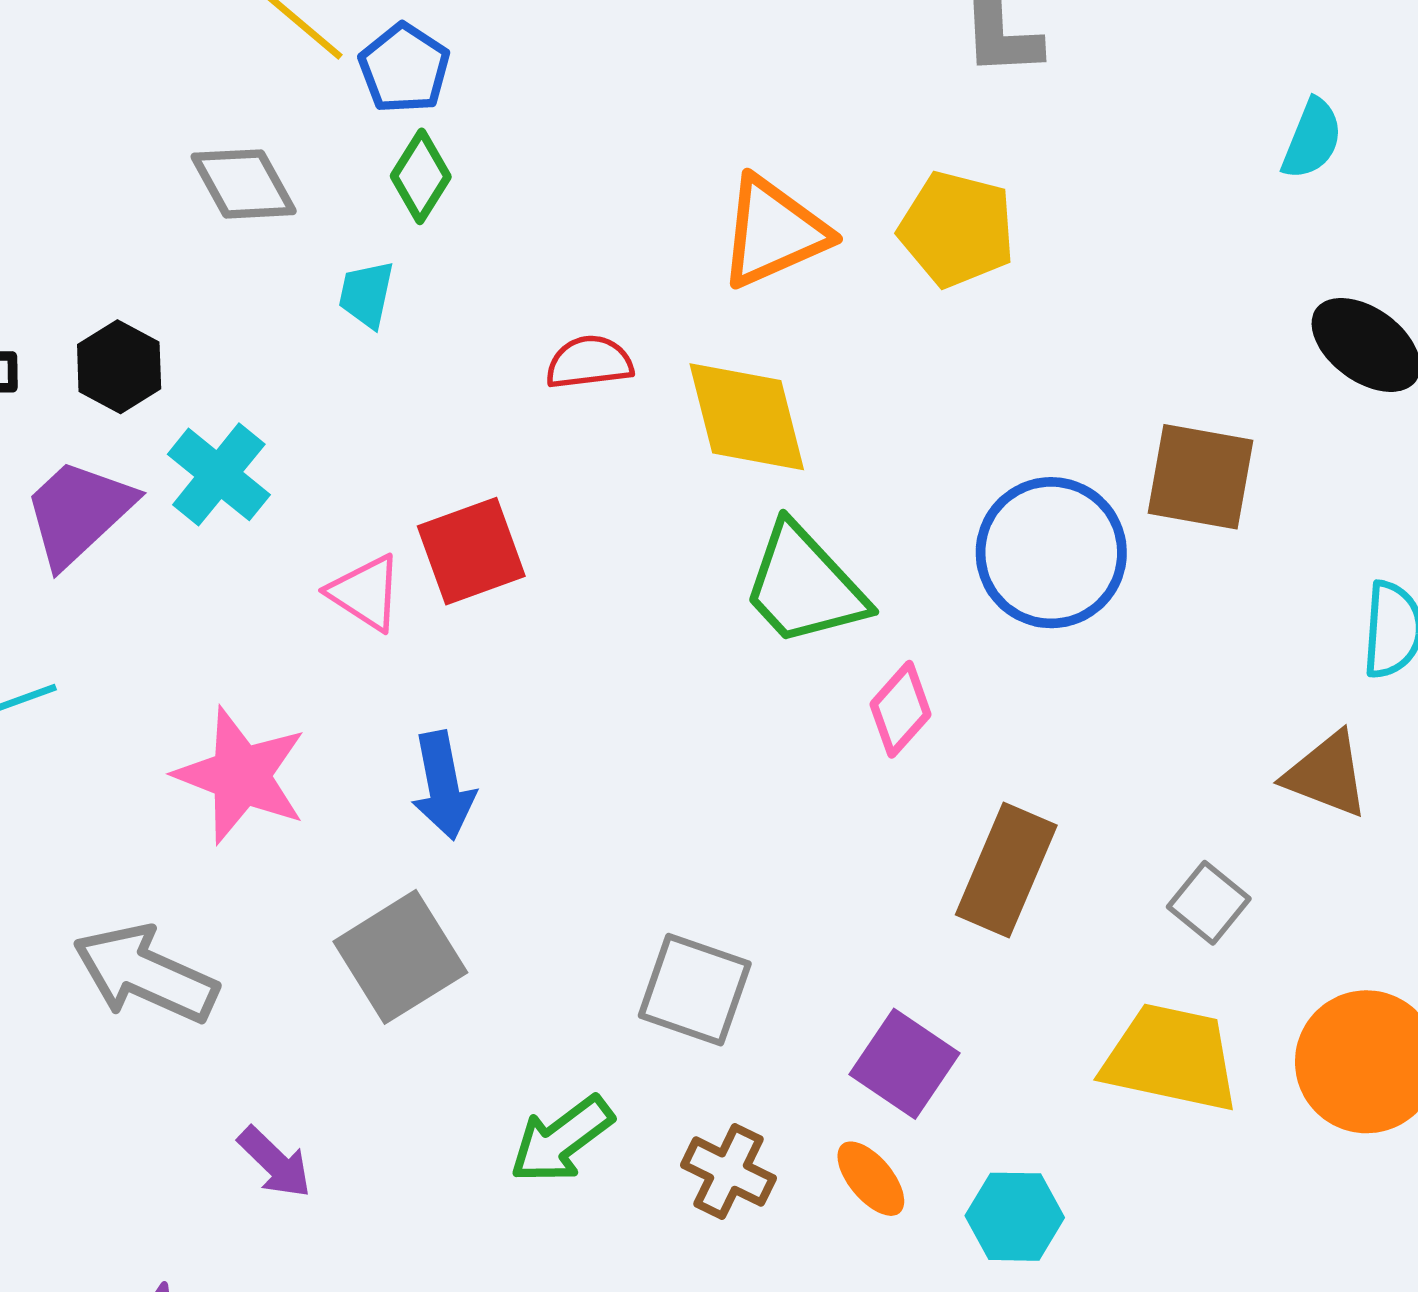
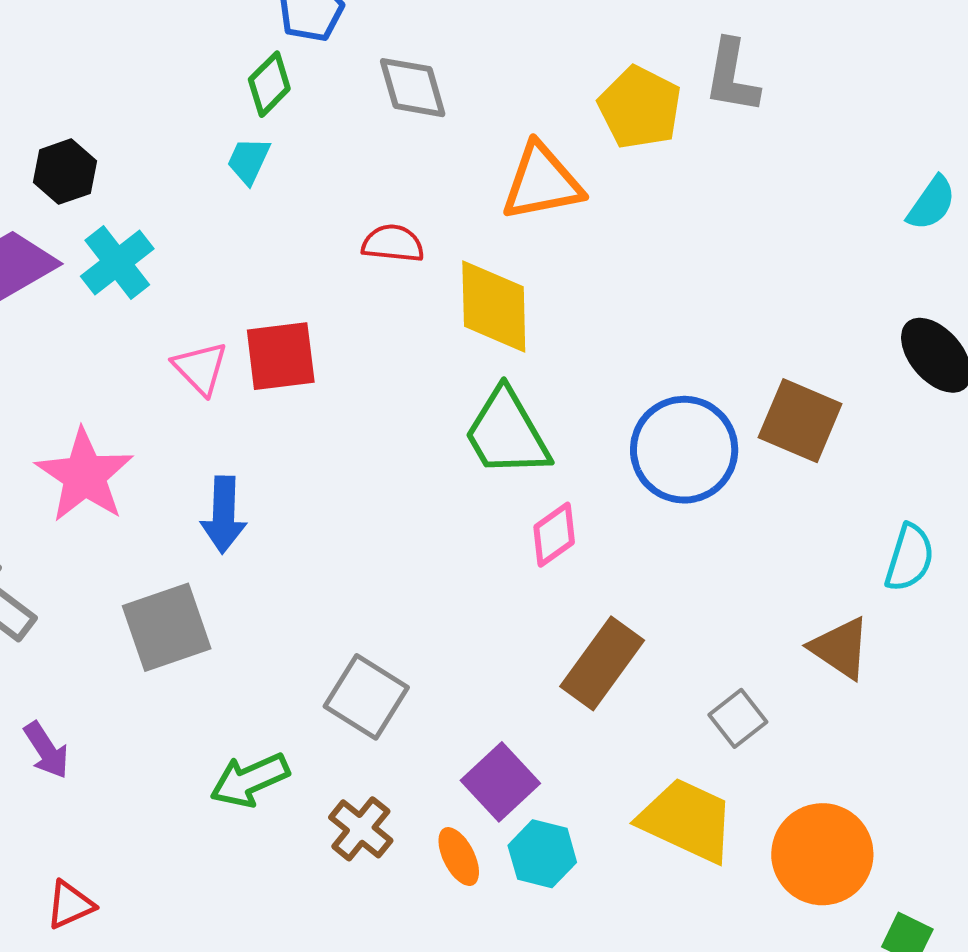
green diamond: (421, 176) -> (269, 84), moved
gray diamond: (244, 184) -> (413, 88), moved
yellow pentagon: (957, 229) -> (640, 107), moved
cyan hexagon: (1015, 1217) -> (542, 854), moved

